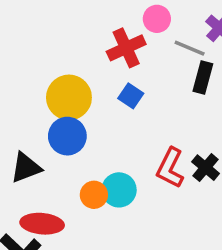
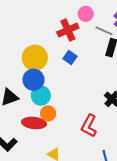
red L-shape: (170, 168) -> (89, 126), moved
cyan circle: (119, 190) -> (41, 96), moved
red ellipse: (42, 224) -> (34, 123), moved

